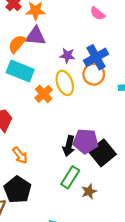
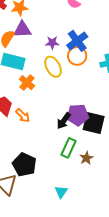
orange cross: (44, 94) -> (27, 83), moved
black arrow: (69, 146) -> (64, 121), turned 30
black square: (102, 153) -> (94, 123), turned -30
orange arrow: (20, 155) -> (23, 116), moved

